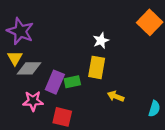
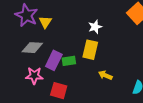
yellow triangle: (15, 58) -> (45, 22), moved

